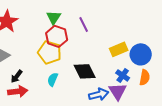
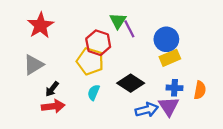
green triangle: (54, 17) -> (118, 21), moved
blue circle: (141, 54) -> (166, 39), moved
black diamond: (85, 71) -> (131, 83), turned -30
blue cross: (123, 75) -> (174, 88), turned -32

